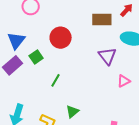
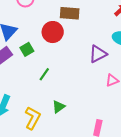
brown rectangle: (102, 19) -> (70, 13), moved
purple triangle: (107, 56) -> (98, 54), turned 36

